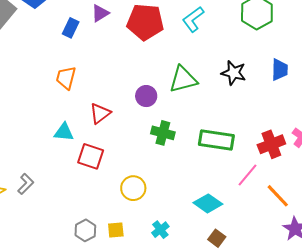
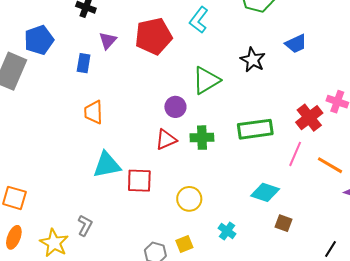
blue trapezoid: (280, 70) -> (296, 44), turned 80
black star: (234, 73) -> (253, 60), turned 30
red triangle: (100, 113) -> (166, 140), moved, turned 30
cyan triangle: (64, 132) -> (107, 165), size x1.4

